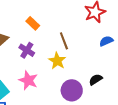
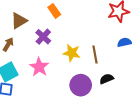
brown line: (64, 41) -> (95, 55), moved
yellow star: (57, 61) -> (72, 53), turned -30

